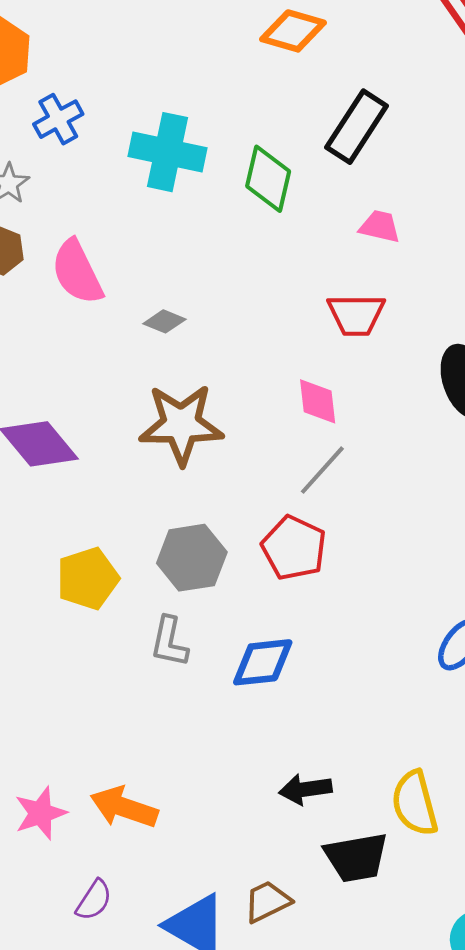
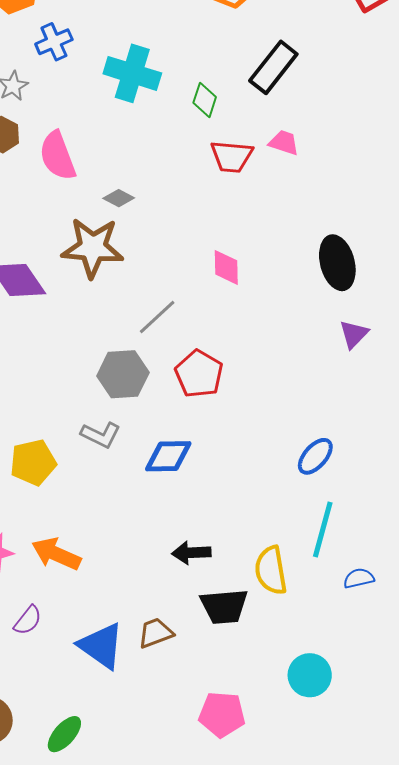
green diamond: (268, 179) -> (205, 100), size x0.7
red trapezoid: (356, 315) -> (232, 156), moved
brown star: (181, 424) -> (93, 248), moved
gray line: (322, 470) -> (157, 317), moved
yellow pentagon: (88, 578) -> (33, 462), moved
gray L-shape: (169, 642) -> (101, 435), turned -81

